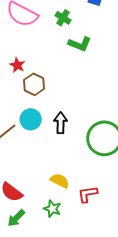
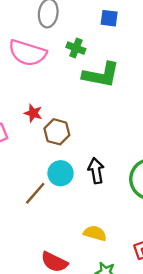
green L-shape: (80, 44) -> (101, 75), size x1.4
yellow semicircle: (60, 181) -> (95, 233), moved

